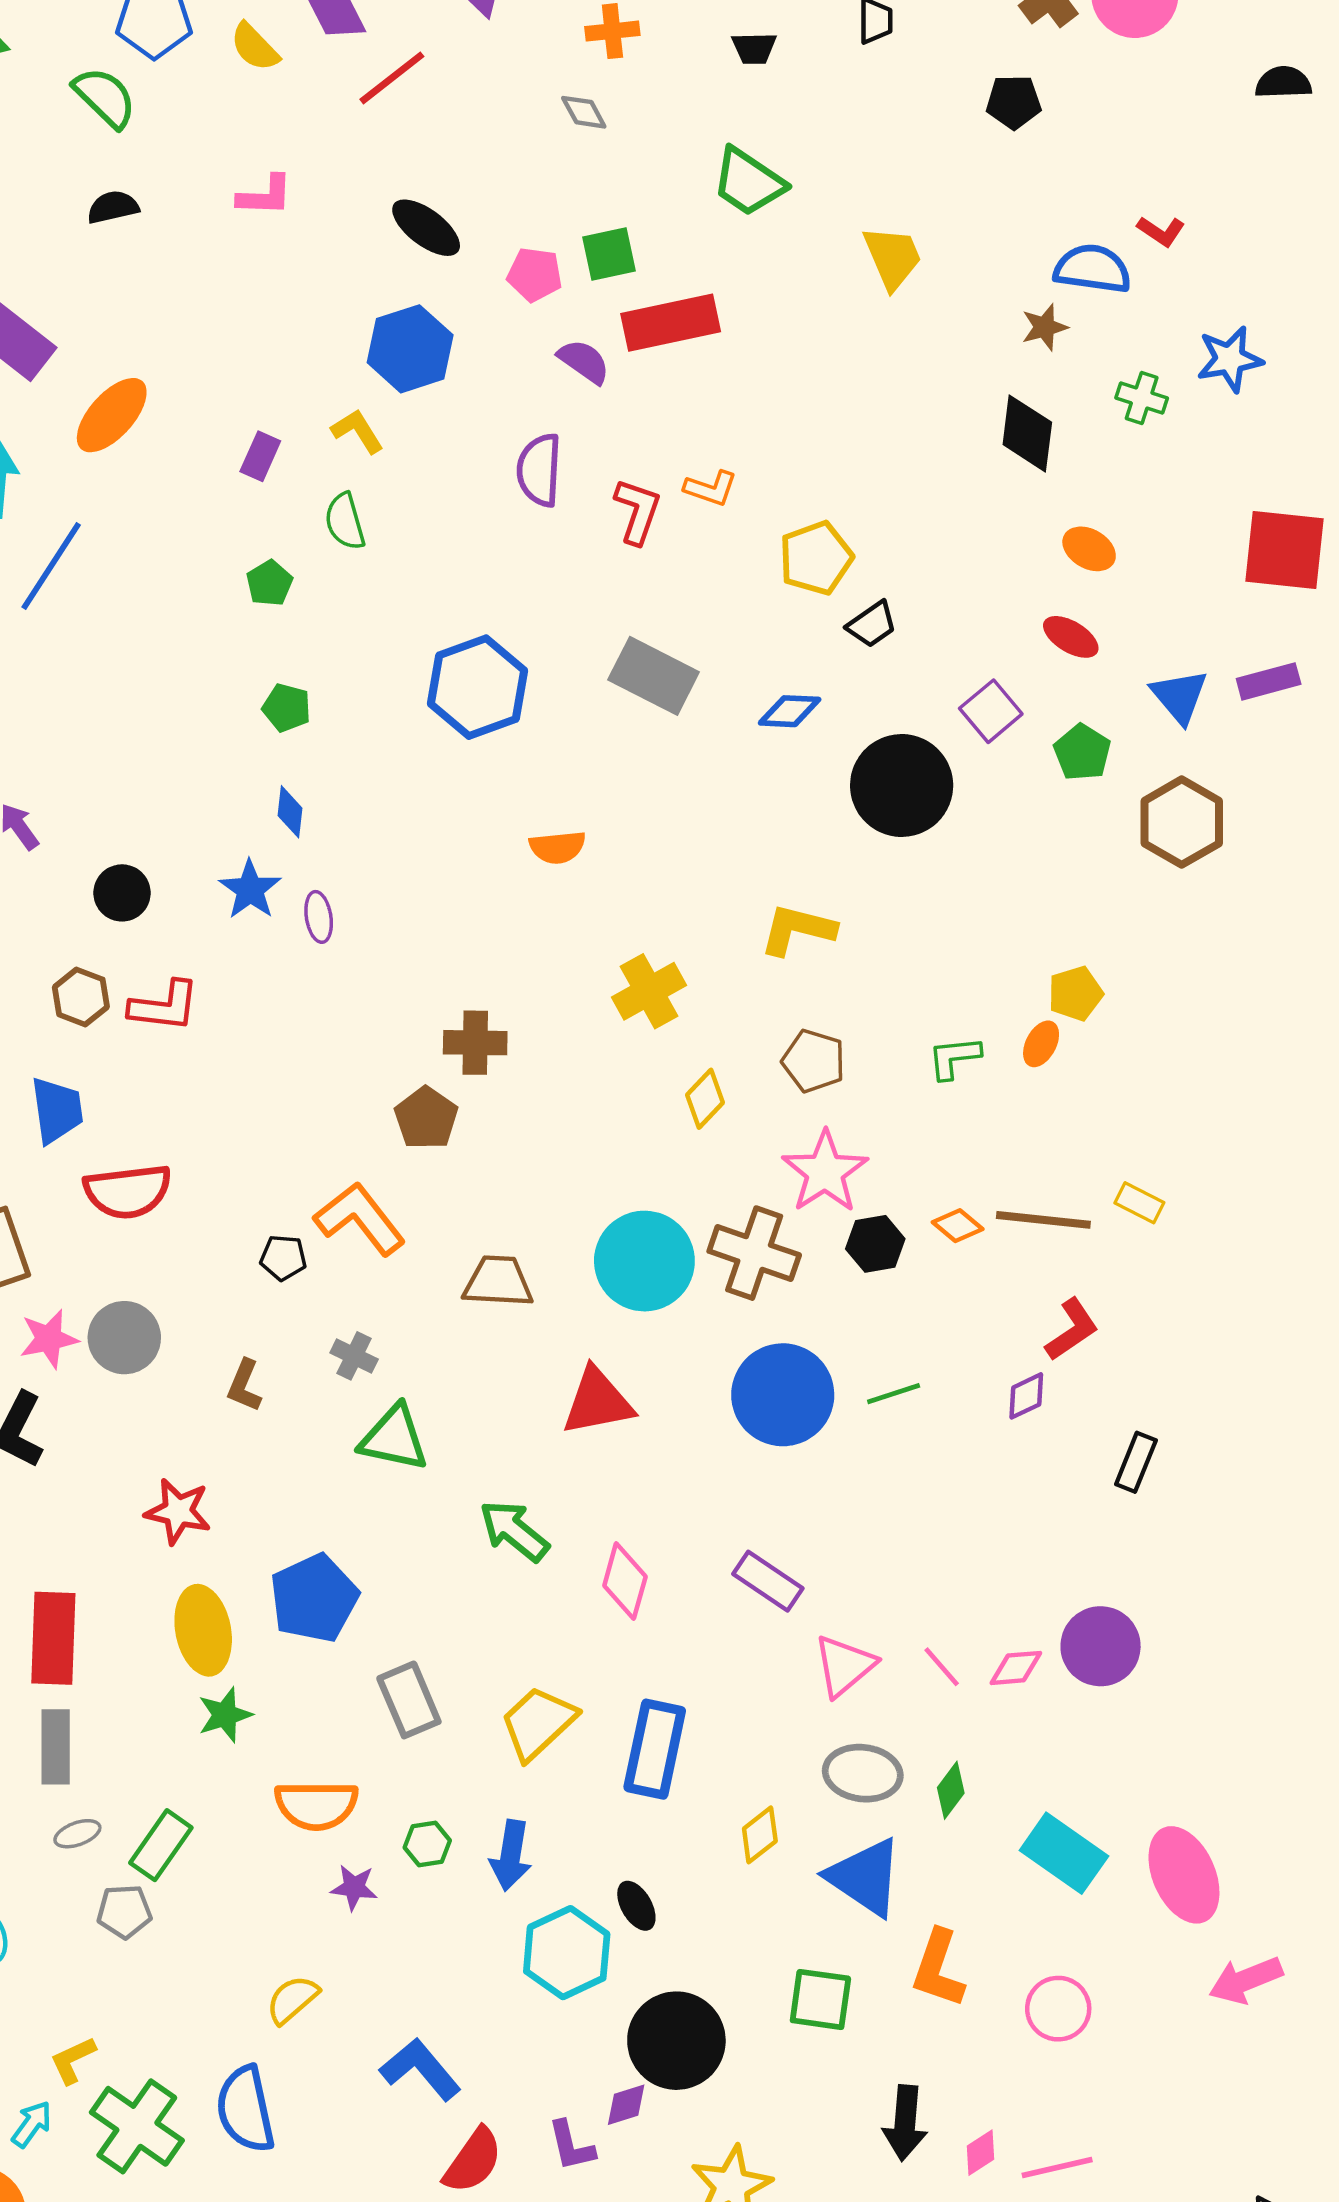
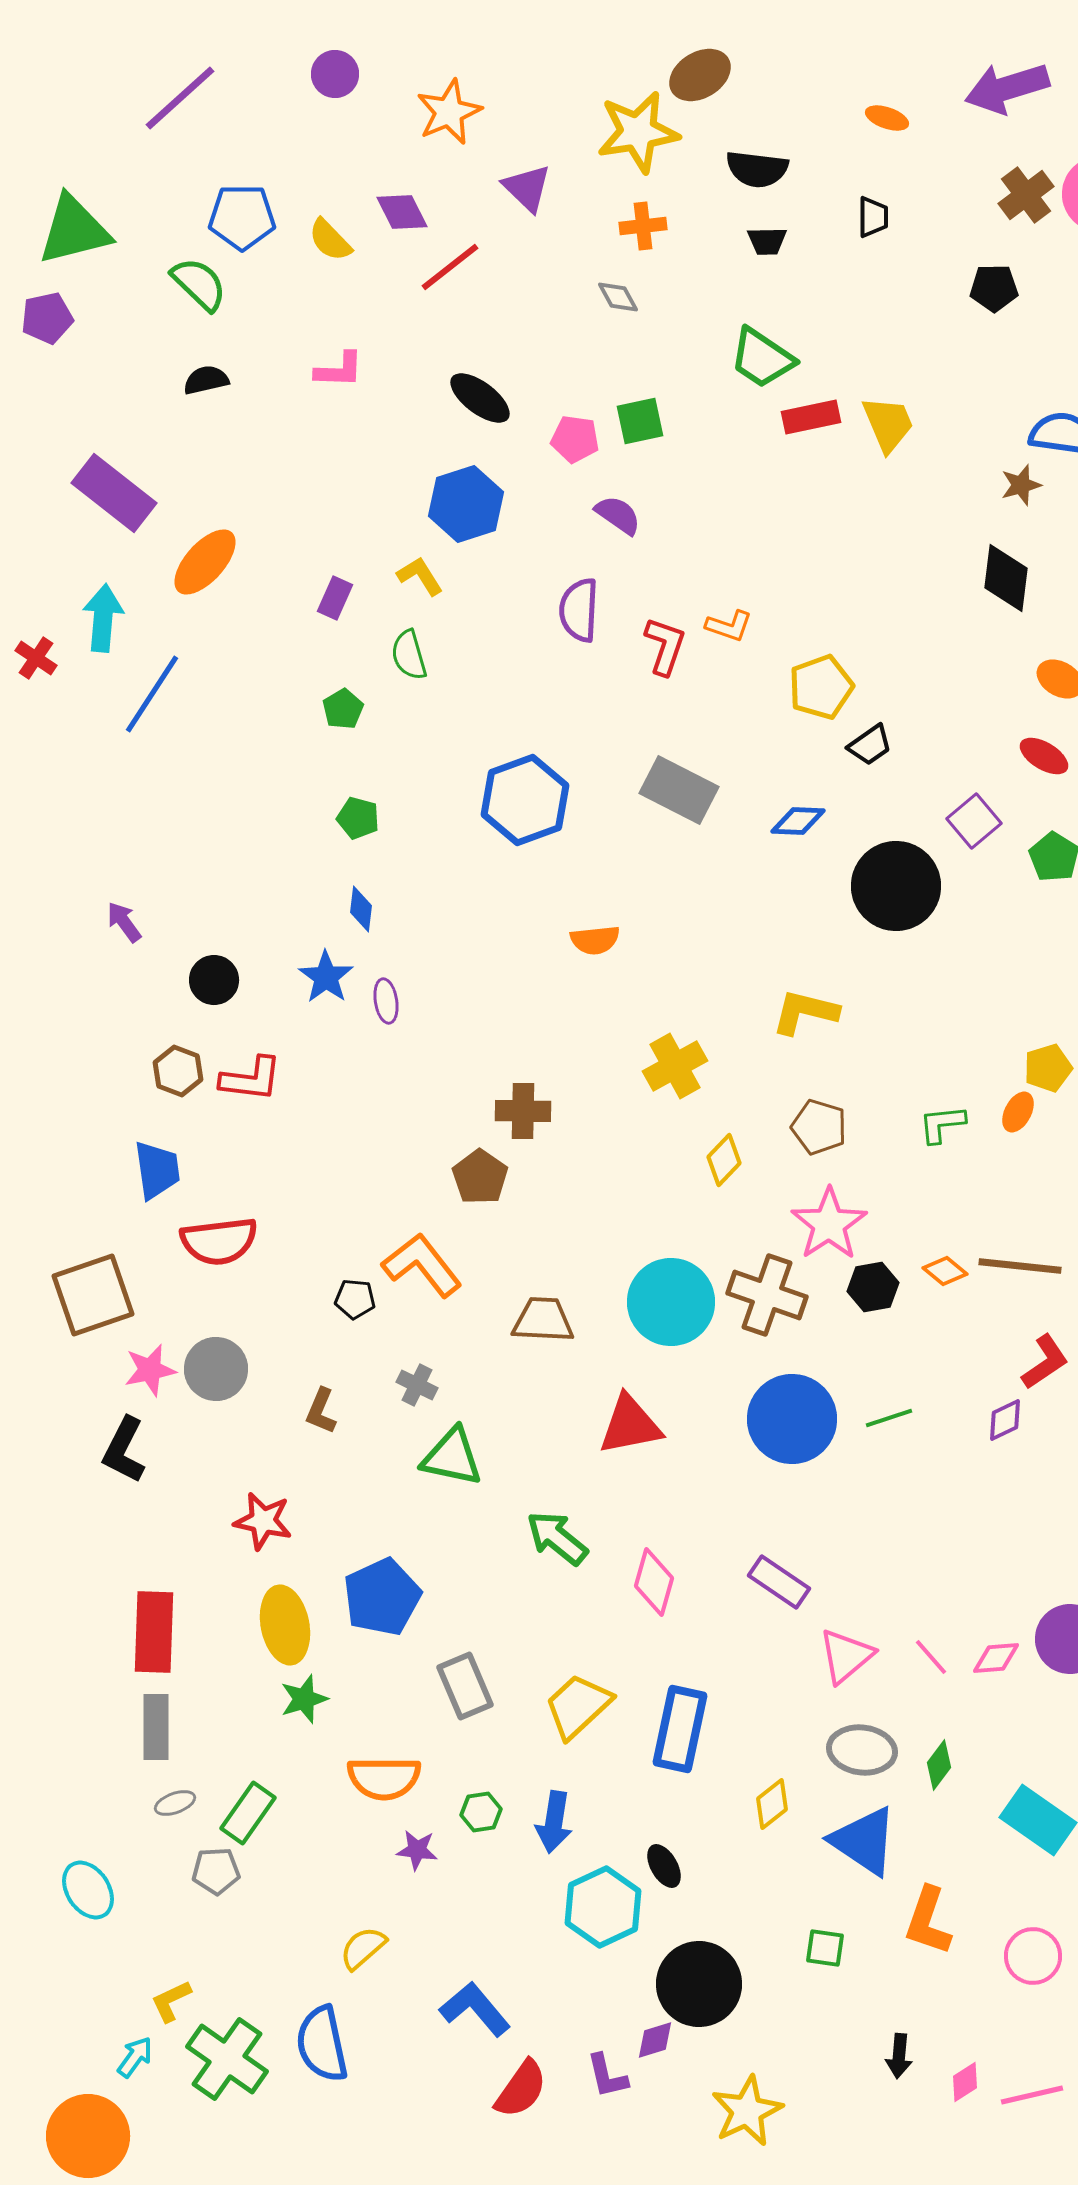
red rectangle: (671, 323) -> (811, 417), moved, size x0.7
green square: (820, 1999) -> (825, 1948), size x0.7
black arrow: (905, 2123) -> (899, 2056), size x0.7

